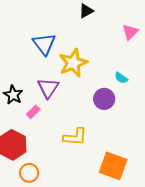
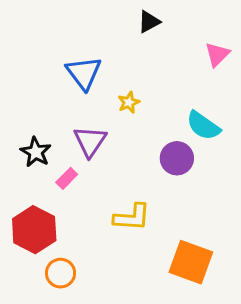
yellow star: (73, 63) -> (129, 102), size x0.5
cyan semicircle: (121, 78) -> (203, 126), size x1.6

